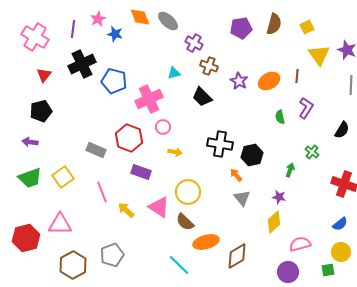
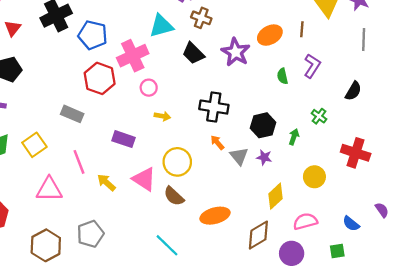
cyan triangle: (174, 73) -> (161, 26), size x1.6
purple star: (239, 81) -> (236, 52), moved, size x1.4
red hexagon: (129, 138) -> (100, 78), moved
black hexagon: (252, 155) -> (263, 125), moved
orange arrow: (236, 175) -> (217, 142), moved
purple star: (279, 197) -> (264, 157), moved
gray triangle: (242, 198) -> (239, 156), moved
pink triangle: (60, 224) -> (49, 189), moved
blue semicircle: (340, 224) -> (351, 224), moved, turned 77
orange ellipse: (206, 242) -> (215, 216), moved
yellow circle: (341, 252) -> (314, 177), moved
brown diamond: (237, 256) -> (258, 235), moved

